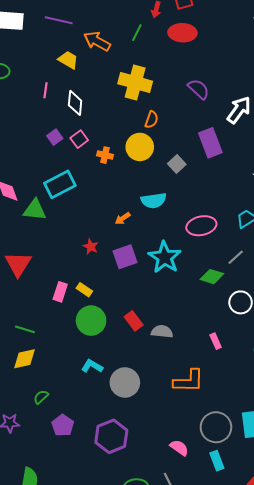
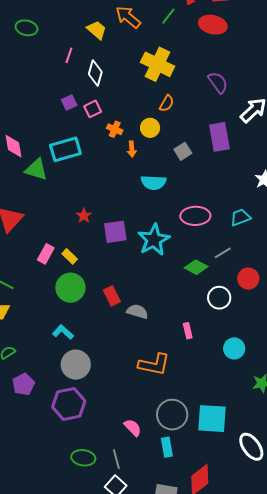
yellow circle: (140, 147) -> (150, 128), size x0.7
orange arrow: (123, 218) -> (132, 149), moved, turned -70
gray circle: (125, 382) -> (76, 365), moved

